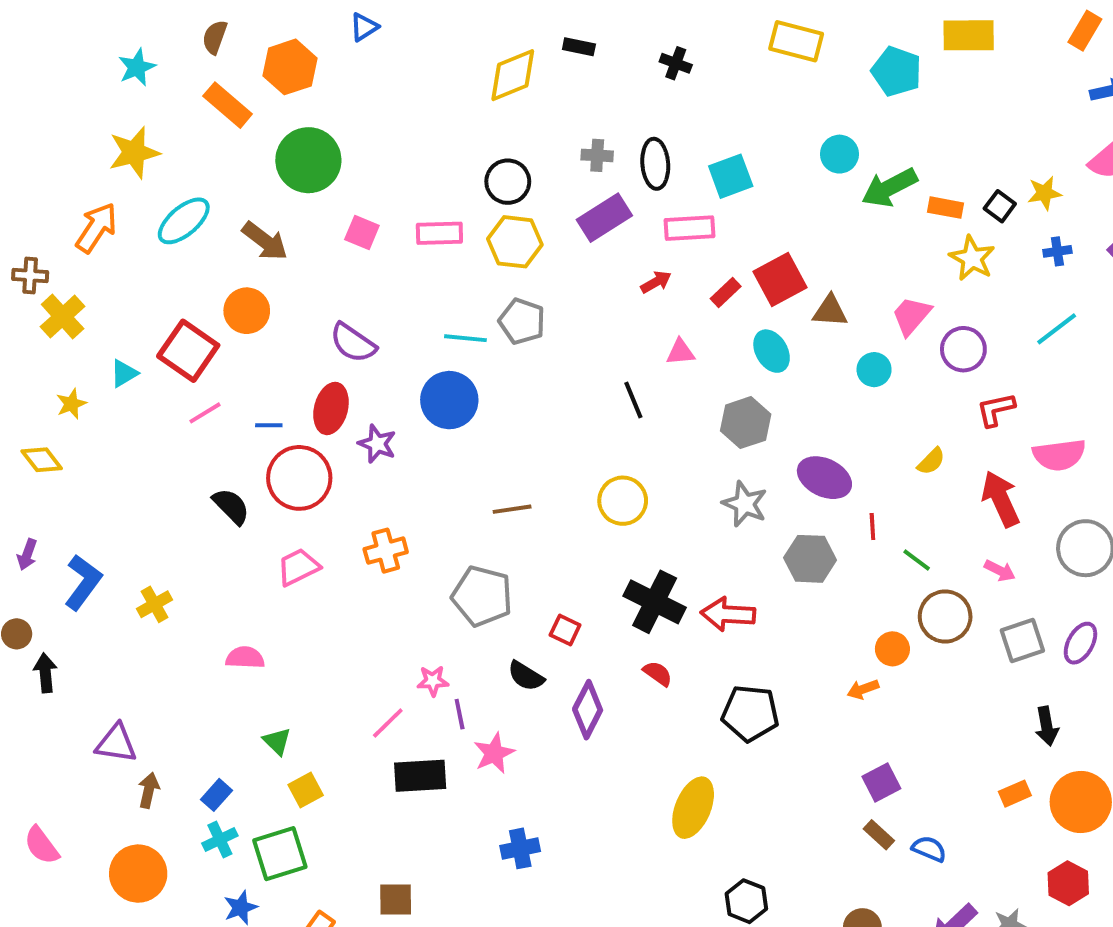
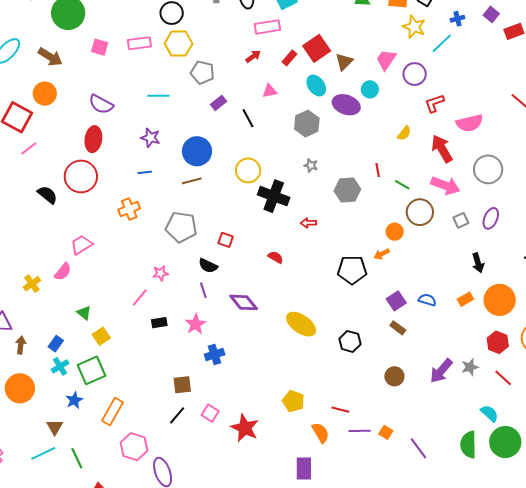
purple rectangle: (604, 218) -> (218, 103), moved, size x0.6
brown triangle: (830, 311) -> (344, 62), turned -42
gray pentagon: (522, 321) -> (202, 72), moved
cyan line: (1057, 329) -> (442, 43), moved
blue circle: (449, 400) -> (197, 151), moved
blue line: (269, 425) -> (145, 172), moved
purple star: (377, 444) -> (150, 138), moved
purple ellipse: (824, 478) -> (346, 105), moved
gray star: (745, 504) -> (311, 165), size x0.6
pink trapezoid: (298, 567) -> (81, 245), moved
pink arrow: (1000, 571) -> (445, 186), size x1.8
black cross: (655, 602) -> (274, 196), moved
yellow cross: (155, 604) -> (32, 284), moved
red arrow: (728, 614) -> (308, 223), size x0.6
gray square: (1022, 641) -> (461, 220), size x0.7
pink semicircle: (245, 658) -> (63, 272), turned 132
purple diamond: (588, 710) -> (244, 302), moved, turned -60
black pentagon: (750, 713) -> (352, 270), moved
purple line: (460, 714) -> (203, 290), moved
pink star: (494, 753) -> (196, 324), moved
black rectangle: (420, 776) -> (159, 323), size x0.6
yellow ellipse: (693, 808) -> (301, 324), turned -72
blue semicircle: (929, 849) -> (427, 300), moved
brown square: (396, 899) -> (182, 385), moved
black hexagon: (746, 901) -> (350, 341), moved

